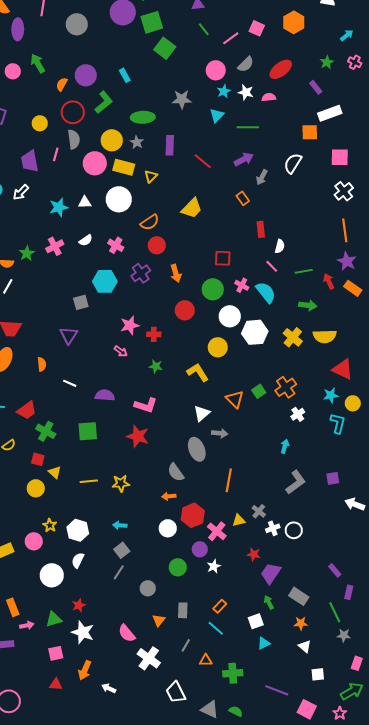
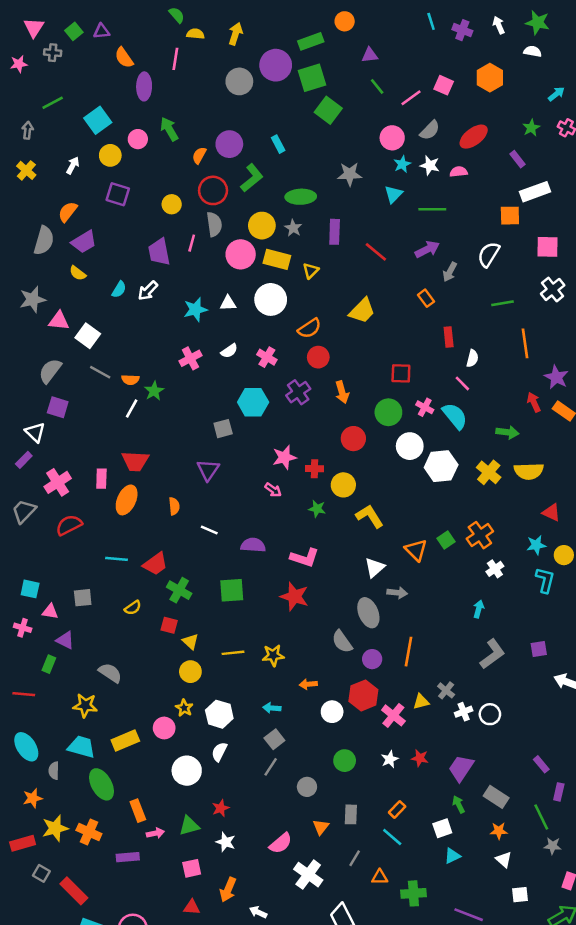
gray circle: (77, 24) -> (239, 81), moved
orange line: (345, 230) -> (525, 343), moved
green star: (27, 253) -> (154, 391), moved
green line: (304, 271) -> (502, 303), moved
yellow circle: (218, 347) -> (343, 485), moved
red triangle: (343, 369) -> (551, 512), size x0.7
yellow circle: (36, 488) -> (190, 672), moved
orange arrow: (169, 496) -> (308, 684), moved
purple circle: (200, 549) -> (372, 659), moved
red star: (254, 554) -> (420, 758), moved
white star: (83, 632) -> (226, 842), size x0.7
pink semicircle: (127, 633) -> (281, 843), turned -90

